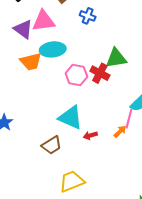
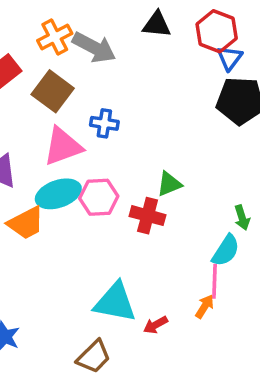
pink triangle: (44, 21) -> (63, 146), moved
green triangle: (116, 58) -> (169, 184), size x0.7
pink hexagon: (76, 75) -> (99, 197), moved

